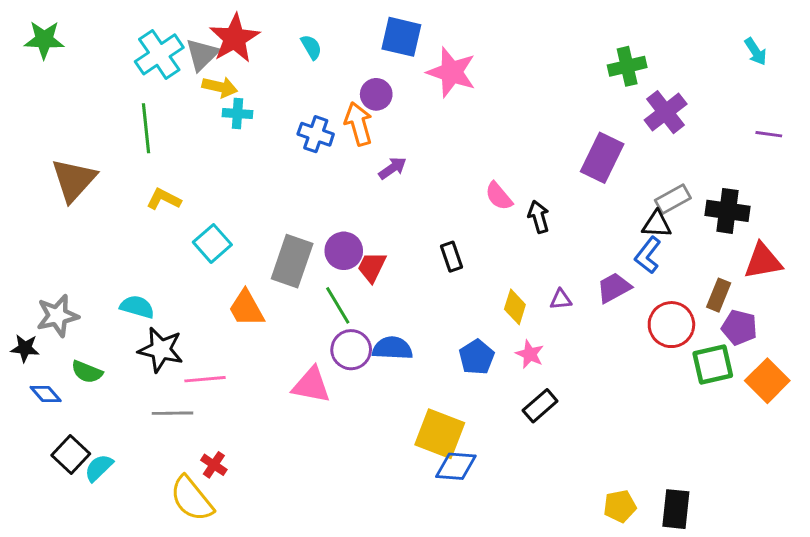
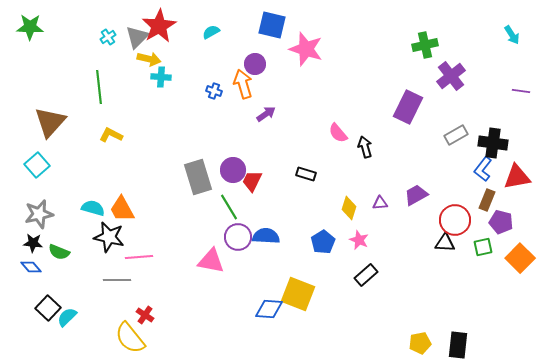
cyan semicircle: (311, 47) -> (211, 32), turned -90
cyan cross: (159, 54) -> (108, 37), size x0.5
blue cross: (316, 134) -> (214, 91), size x0.7
black triangle: (657, 224) -> (445, 243), moved
cyan square: (212, 243) -> (37, 165), moved
blue L-shape: (648, 255) -> (483, 169), moved
black rectangle: (451, 257) -> (306, 174), turned -54
gray rectangle: (292, 261) -> (198, 177), turned -36
orange trapezoid: (246, 308) -> (122, 209), moved
black star: (25, 348) -> (33, 243), moved
green square: (713, 364) -> (483, 247), size x0.7
blue diamond: (456, 466) -> (269, 309), moved

